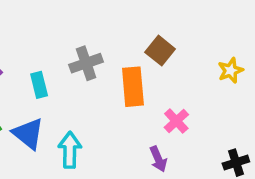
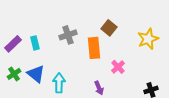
yellow star: (231, 70) -> (148, 39), size x1.5
cyan rectangle: (39, 85) -> (35, 43), moved
purple arrow: (158, 159) -> (99, 88), moved

